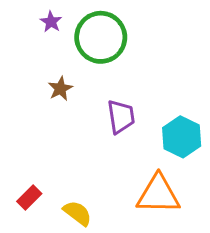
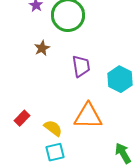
orange triangle: (158, 194) -> (88, 116), moved

